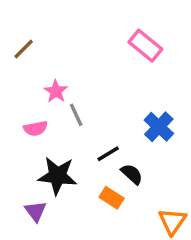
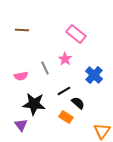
pink rectangle: (145, 46) -> (76, 34), moved
brown line: (24, 49) -> (22, 30), moved, turned 48
pink star: (56, 91) -> (65, 59), moved

